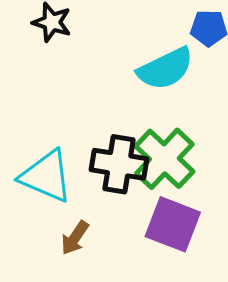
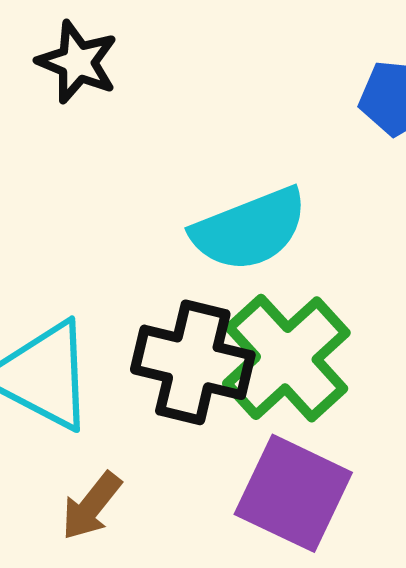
cyan semicircle: (165, 69) -> (250, 229), moved

